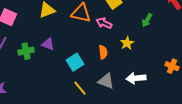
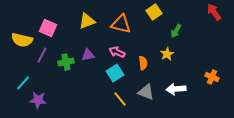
green arrow: (147, 20) -> (176, 31), moved
pink arrow: (104, 23) -> (117, 52), moved
purple triangle: (48, 44) -> (88, 55), turned -32

